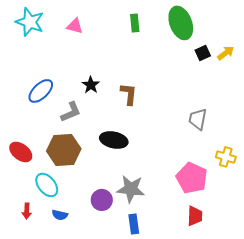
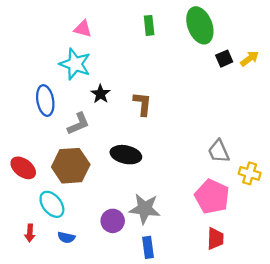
cyan star: (30, 22) -> (75, 64), moved
blue ellipse: (41, 91) -> (45, 101), turned -56
gray trapezoid: (198, 119) -> (219, 151), moved, turned -35

